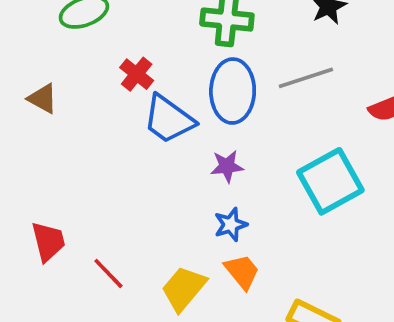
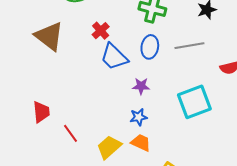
blue ellipse: (233, 91) -> (150, 47), size x0.7
brown triangle: (43, 99) -> (49, 36), size x1.8
orange trapezoid: (242, 272) -> (141, 143), turned -35

